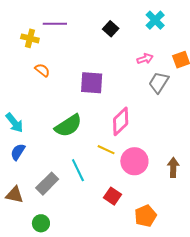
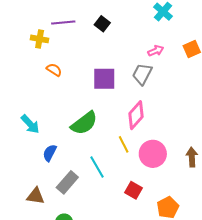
black square: (111, 29) -> (102, 24), moved
gray trapezoid: (159, 82) -> (142, 74), moved
yellow line: (106, 150) -> (124, 144), turned 42
blue semicircle: (18, 152) -> (50, 153), moved

